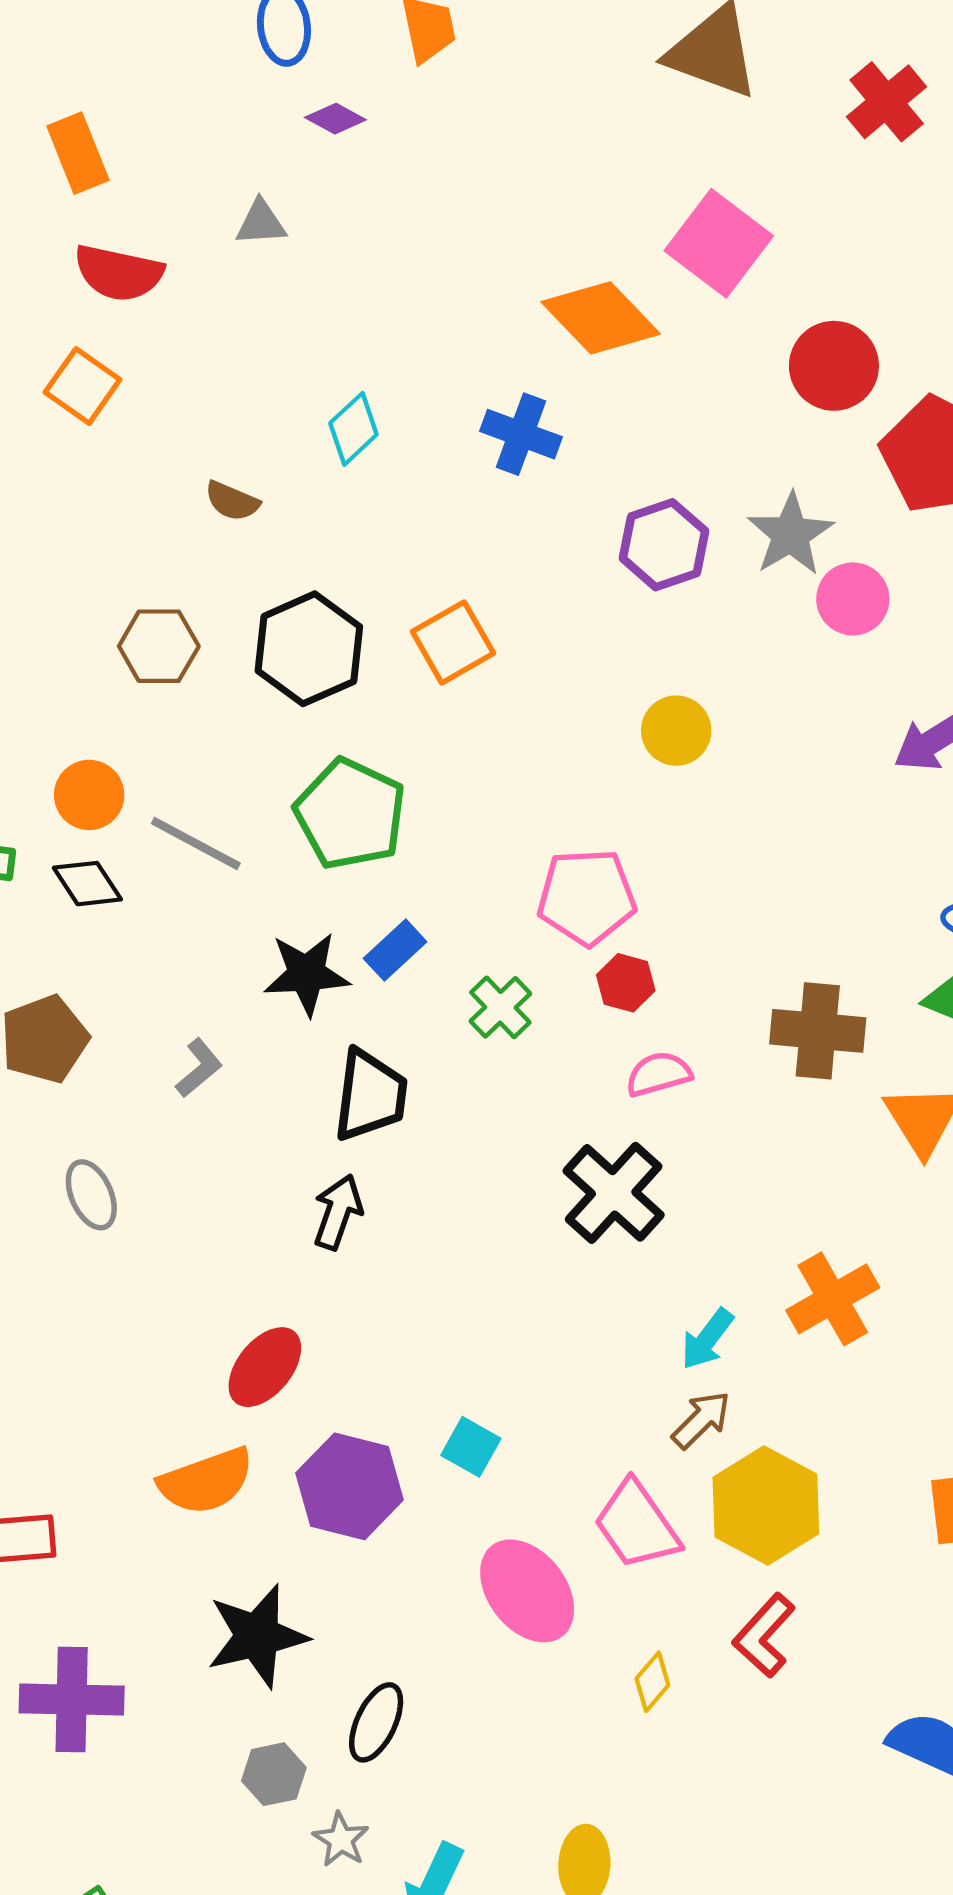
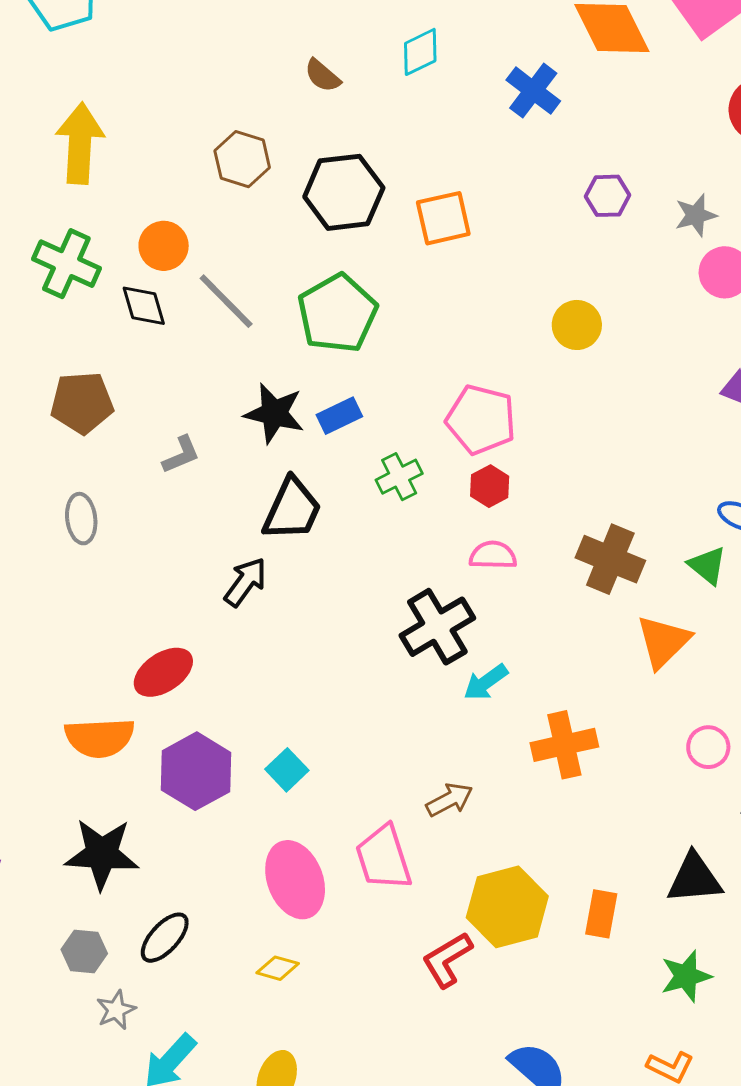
gray star: (790, 534) -> (696, 215), size x0.7
purple hexagon: (664, 545) -> (607, 196), size x0.7
cyan arrow: (707, 1339) -> (486, 682), moved
yellow hexagon: (766, 1506) -> (507, 907), moved
yellow diamond: (652, 1682) -> (278, 968), moved, turned 48

